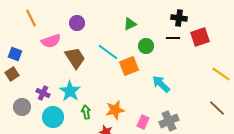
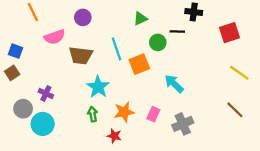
red square: (200, 37) -> (229, 33), moved
black line: (173, 38) -> (177, 32), moved
cyan line: (108, 52) -> (116, 49), turned 35
brown trapezoid: (75, 58) -> (81, 55), turned 130
cyan star: (70, 91) -> (98, 87), moved
cyan circle: (53, 117) -> (43, 124), moved
pink rectangle: (143, 122) -> (153, 114), moved

